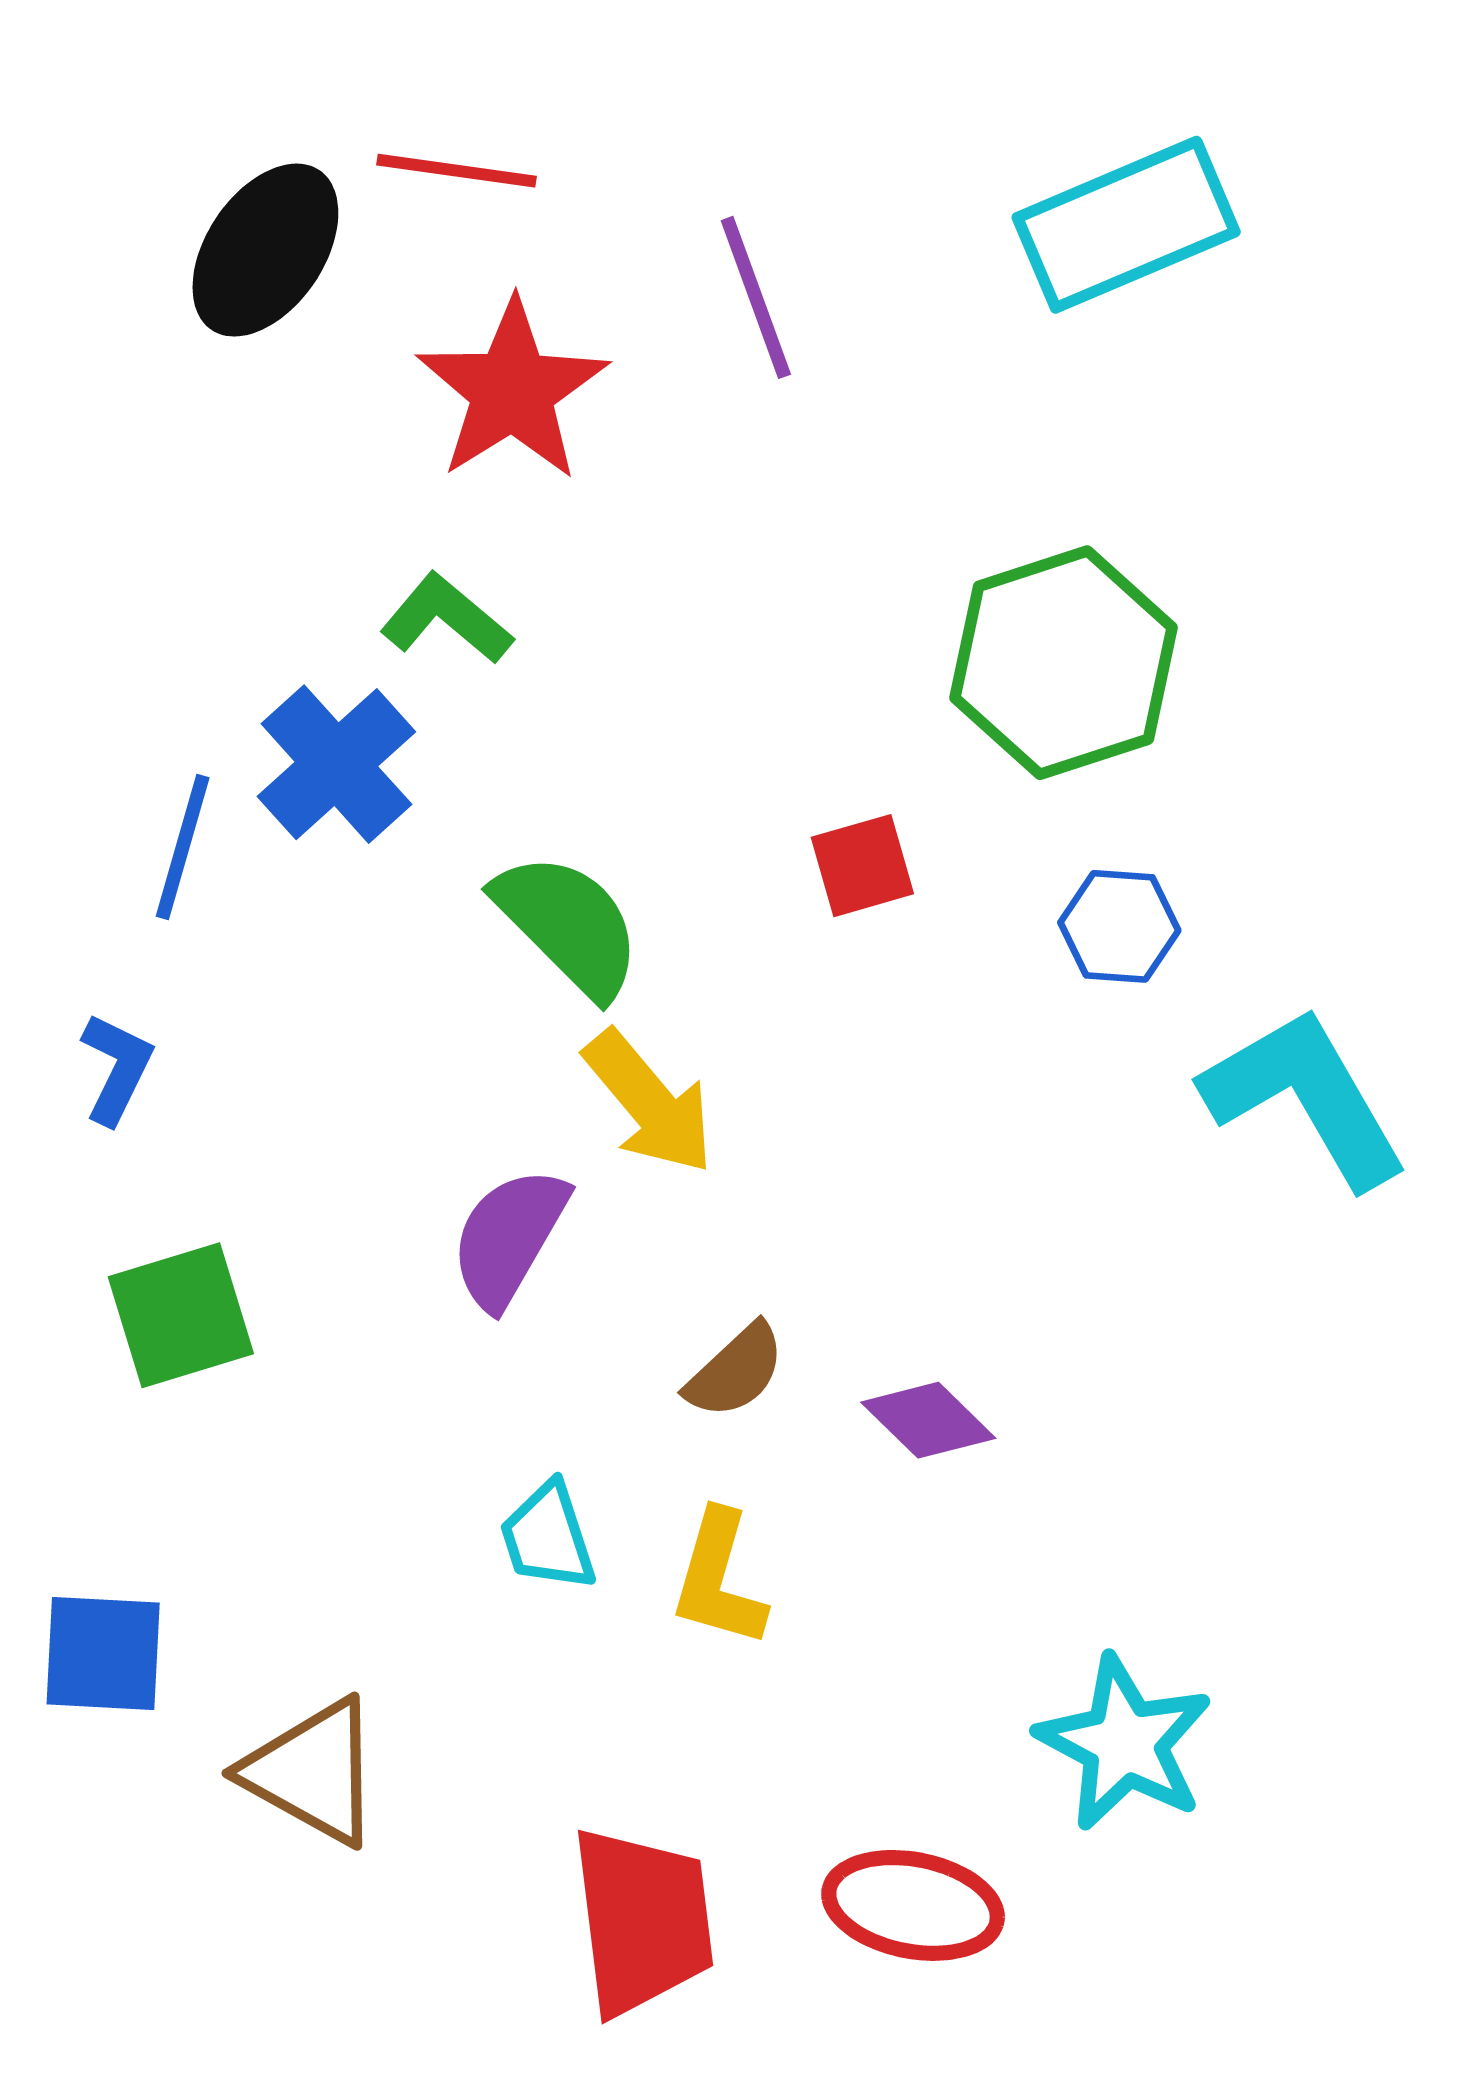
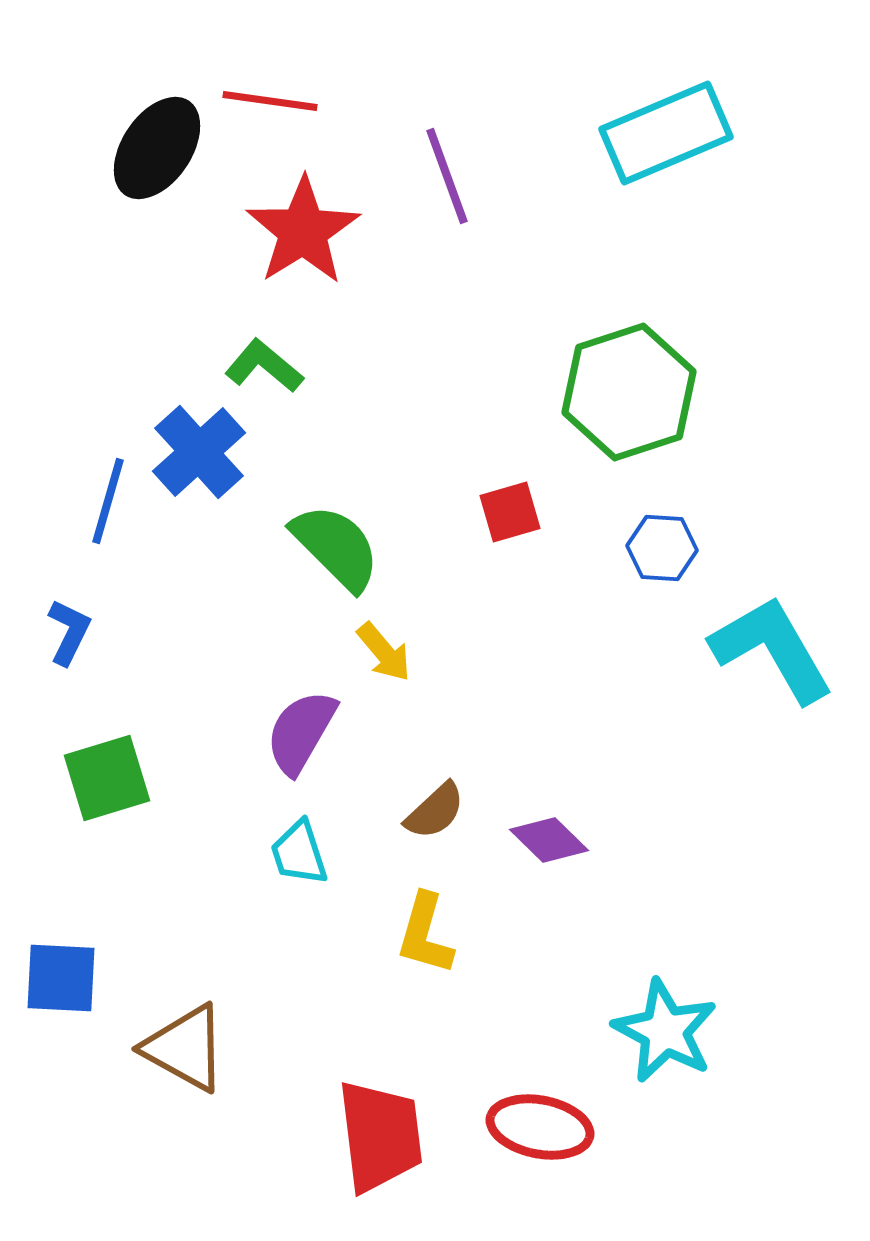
yellow arrow: (649, 1102) -> (384, 652), size x0.7
cyan trapezoid: (548, 1537) -> (299, 853), moved

